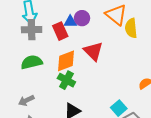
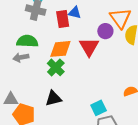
purple circle: (82, 18) -> (105, 31), moved
gray arrow: (26, 100) -> (21, 57), moved

